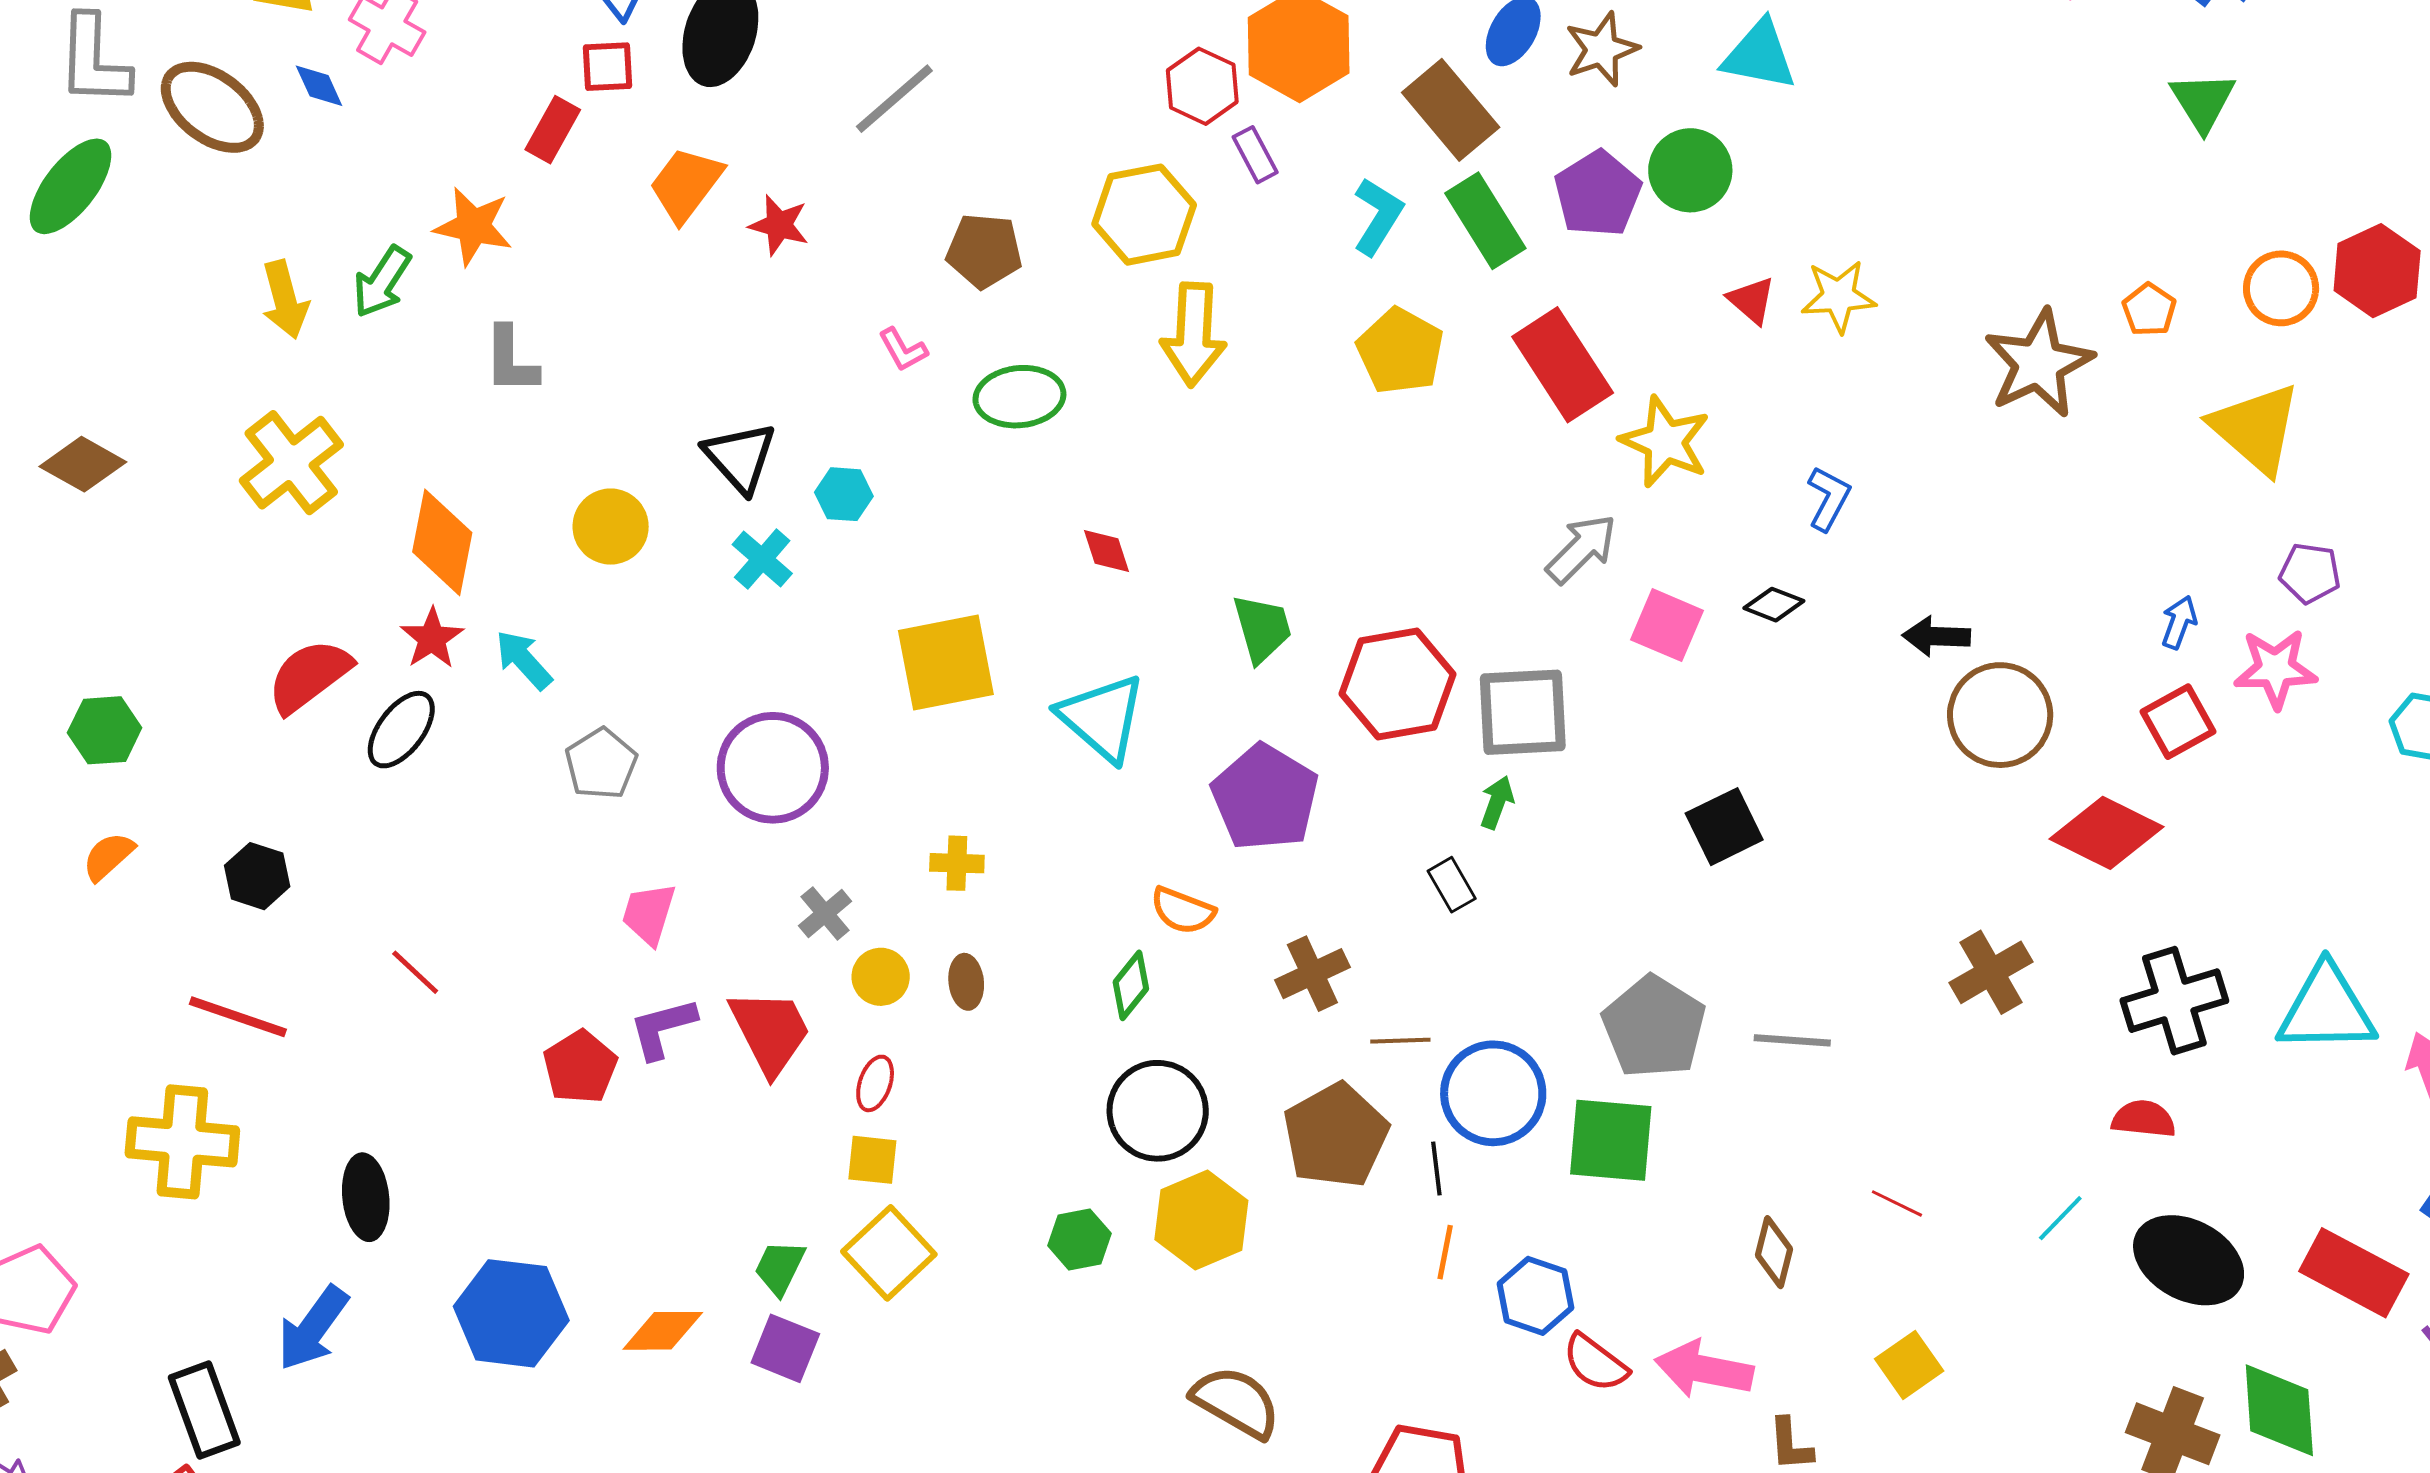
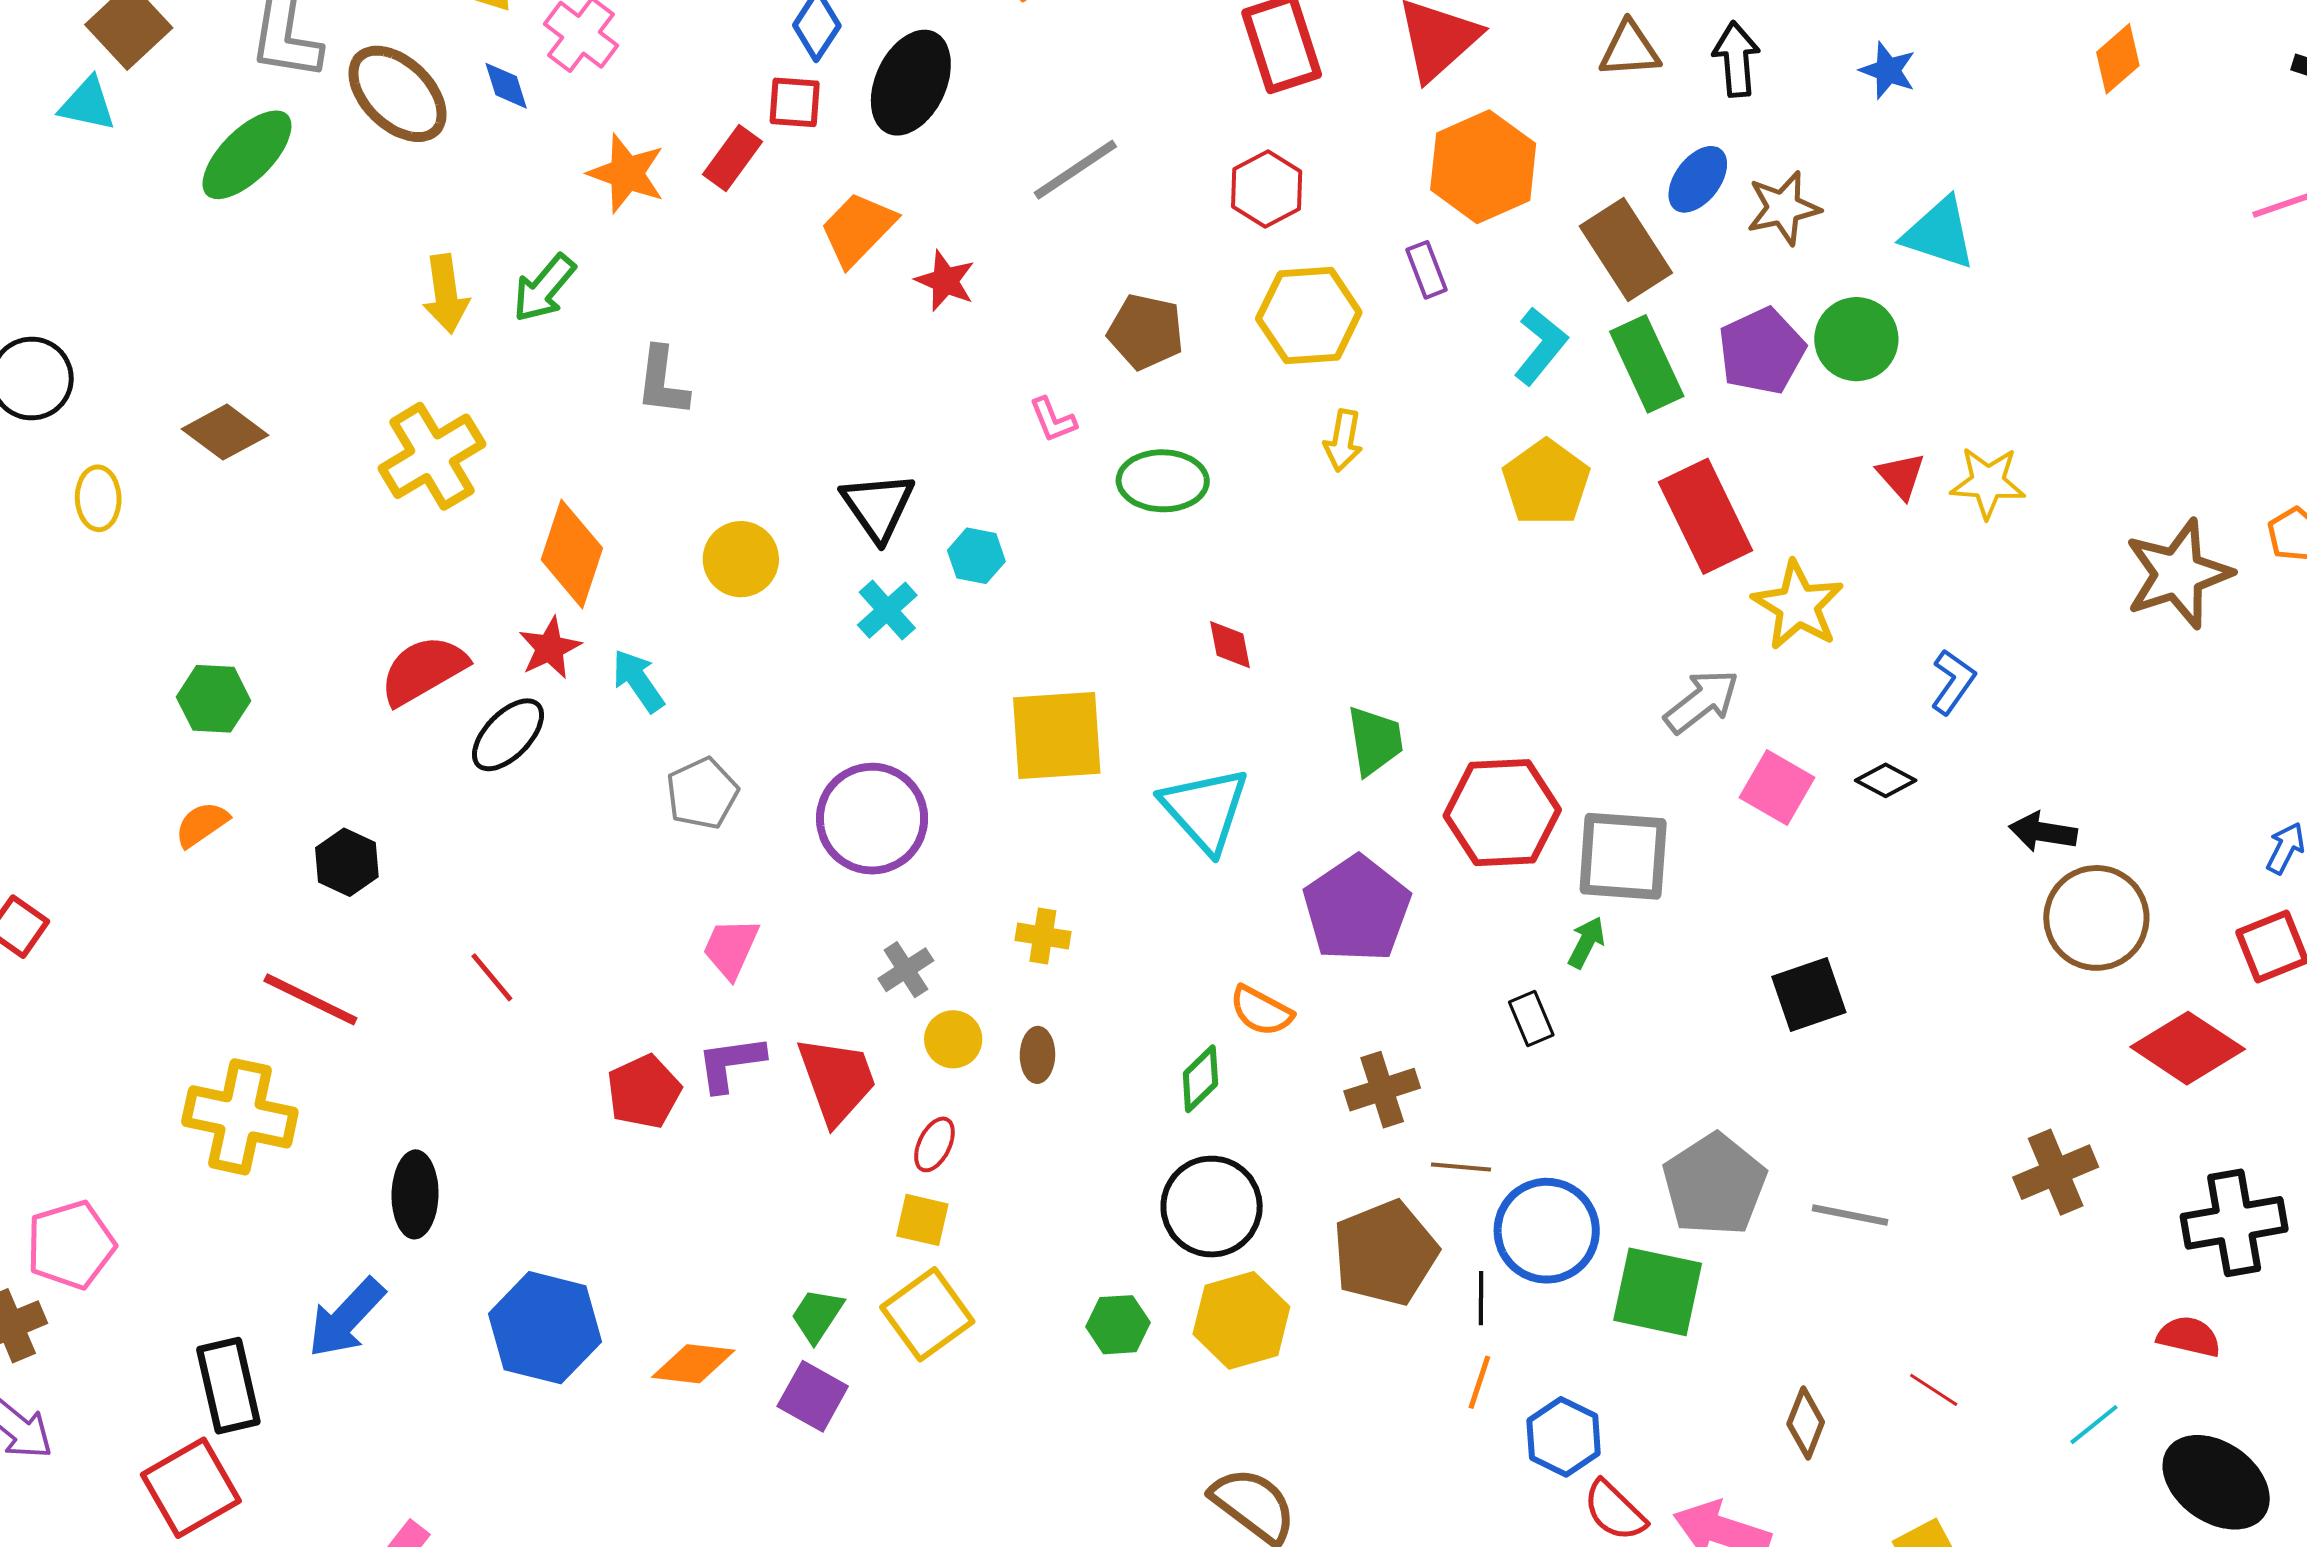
red hexagon: (1202, 86) -> (1267, 189), moved
orange star: (473, 226) -> (627, 173), moved
yellow arrow: (1194, 334) -> (1343, 441), size x0.6

